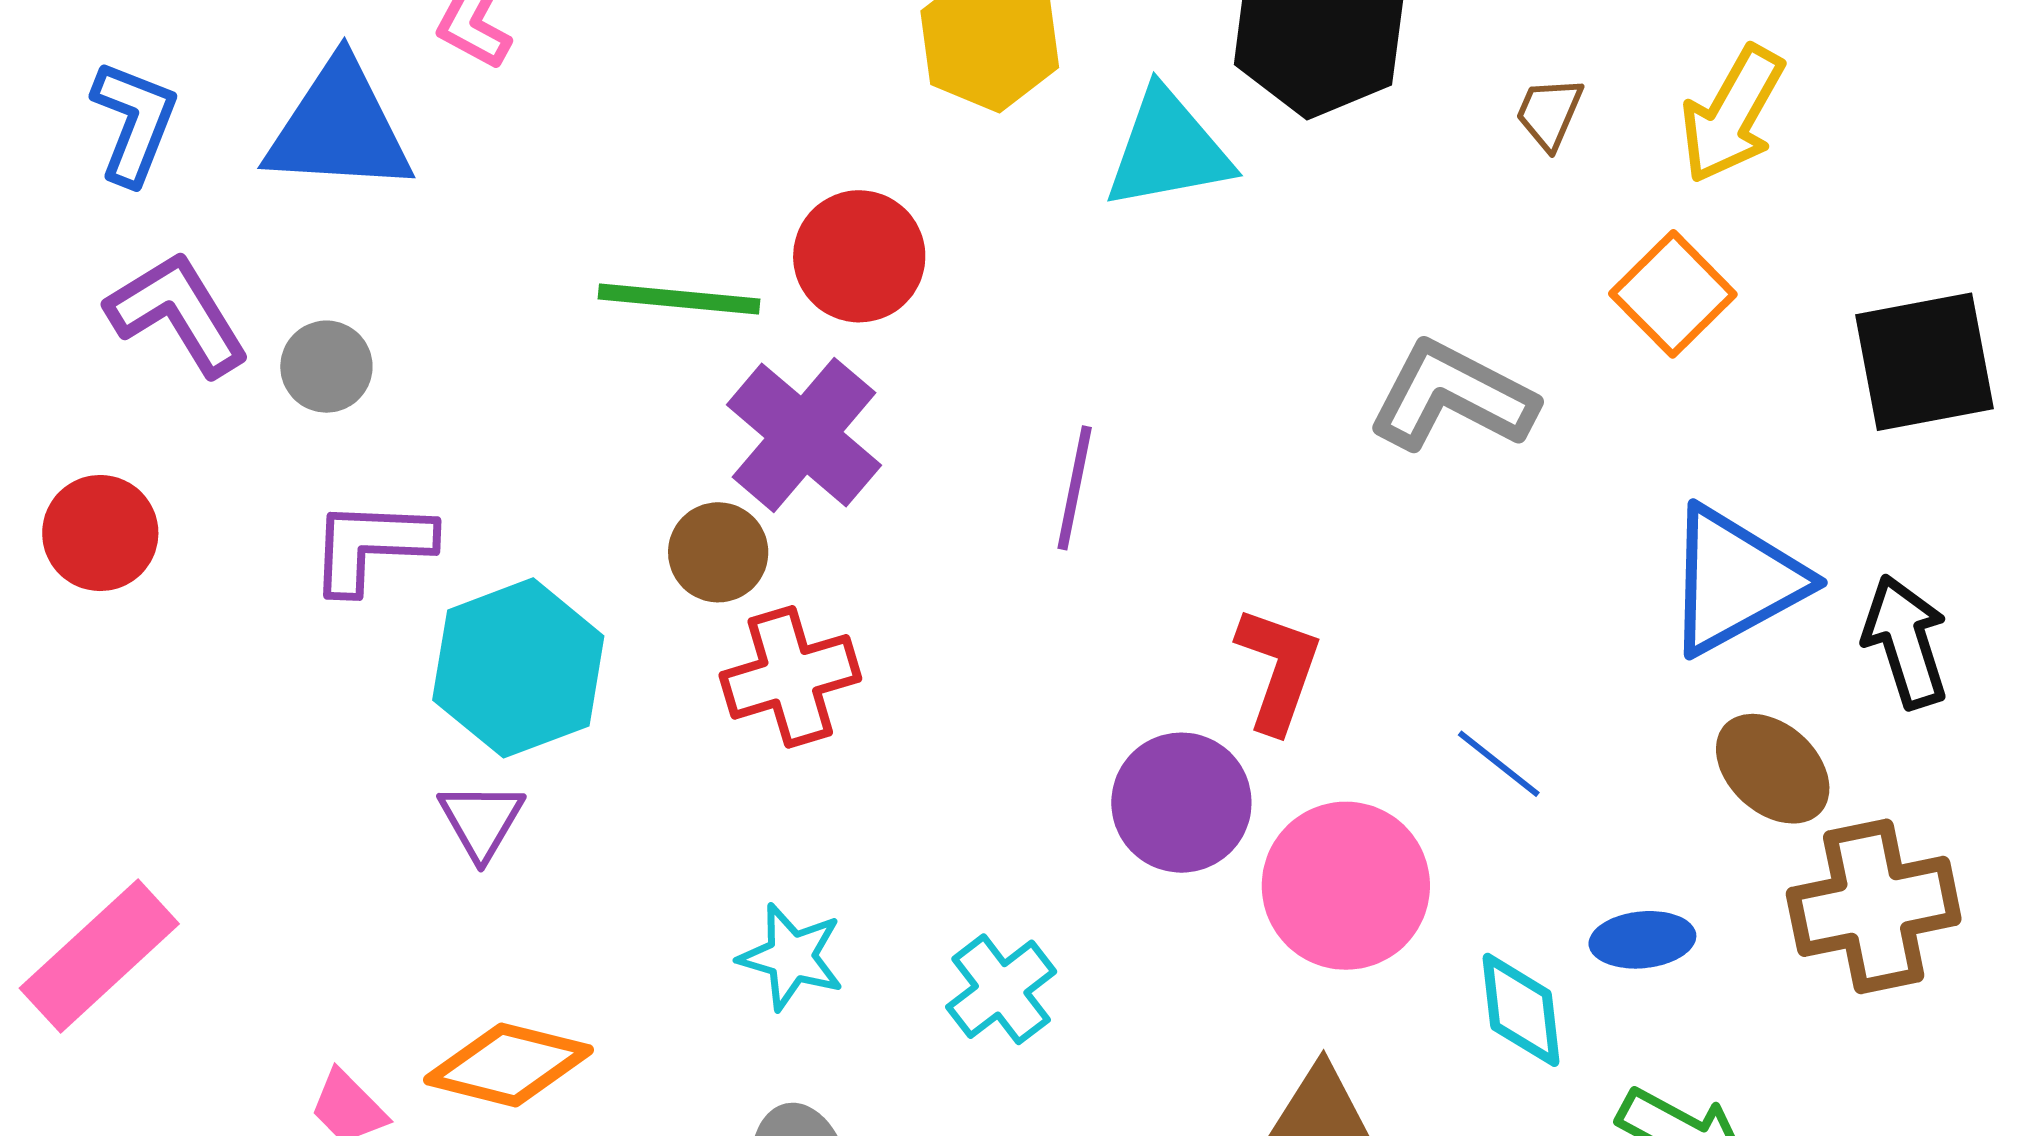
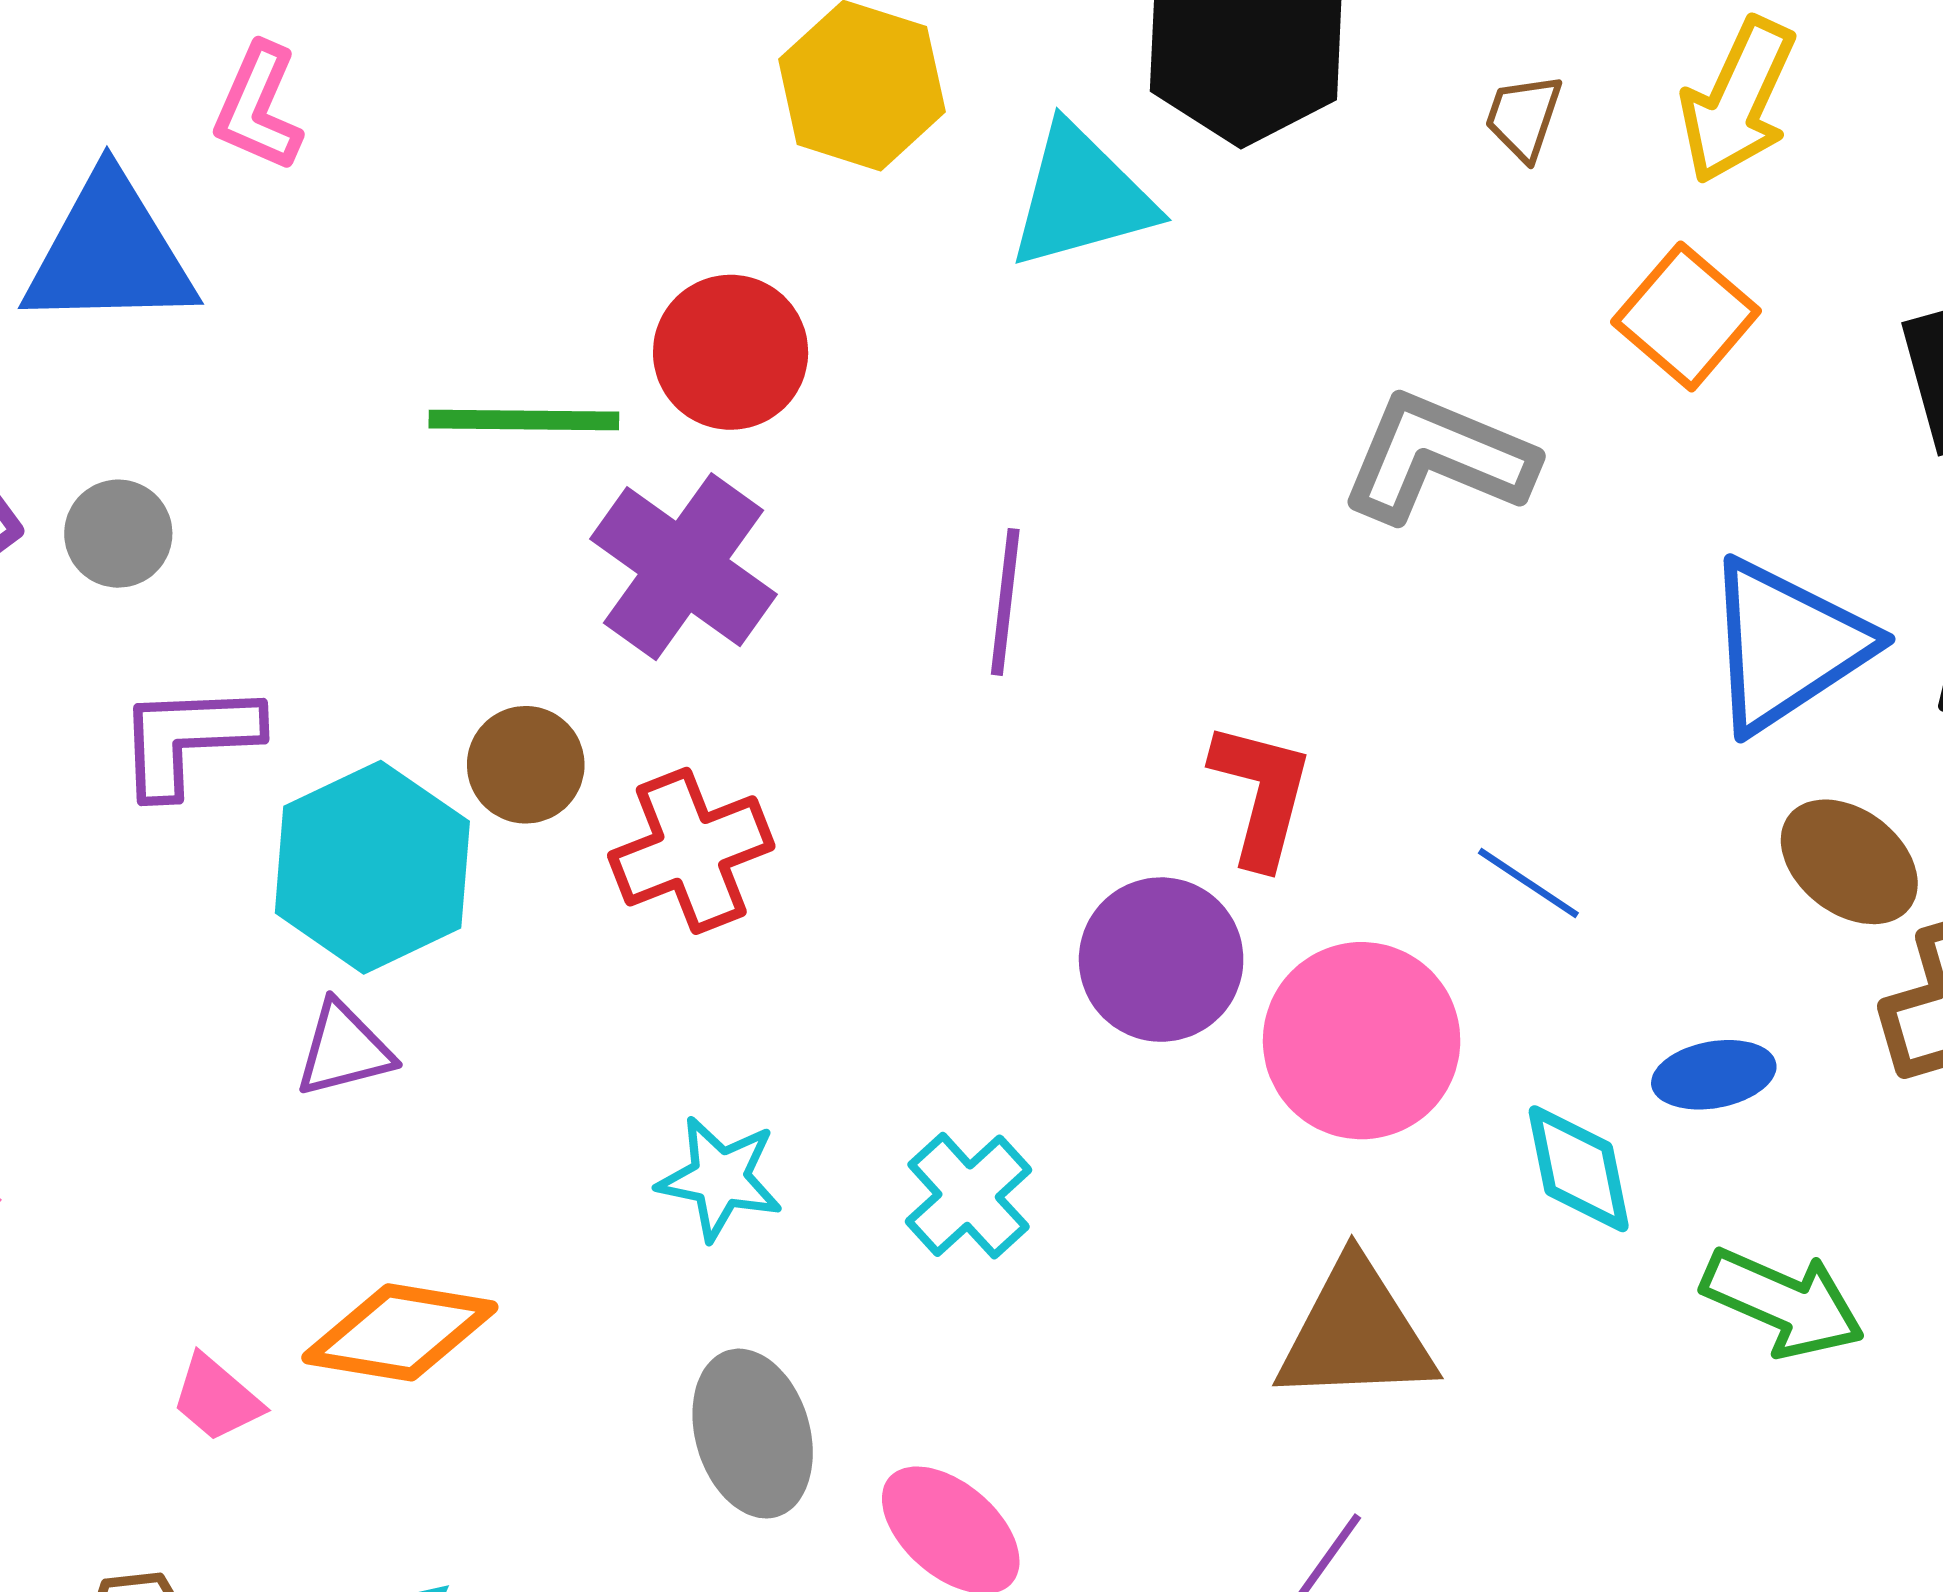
brown circle: (718, 552) -> (526, 765), moved
purple triangle: (481, 821) -> (344, 1049), turned 50

